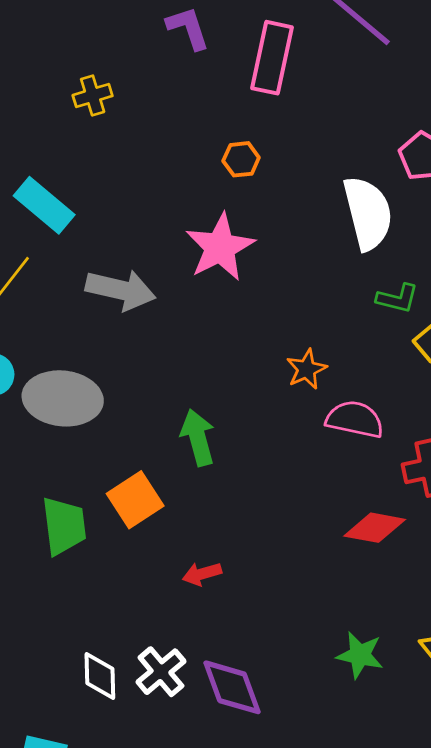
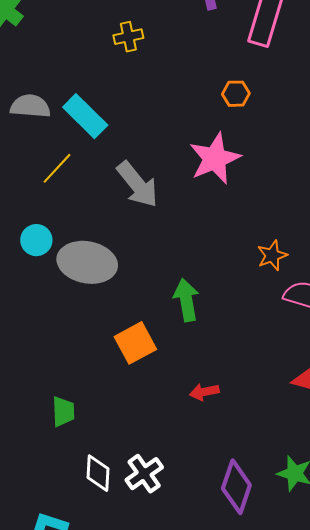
gray arrow: (121, 290) -> (137, 184), turned 33
green trapezoid: (64, 526) -> (63, 412), moved, size x0.7
red arrow: (202, 574) -> (204, 392), moved
purple diamond: (232, 687) -> (236, 487), moved, turned 34

